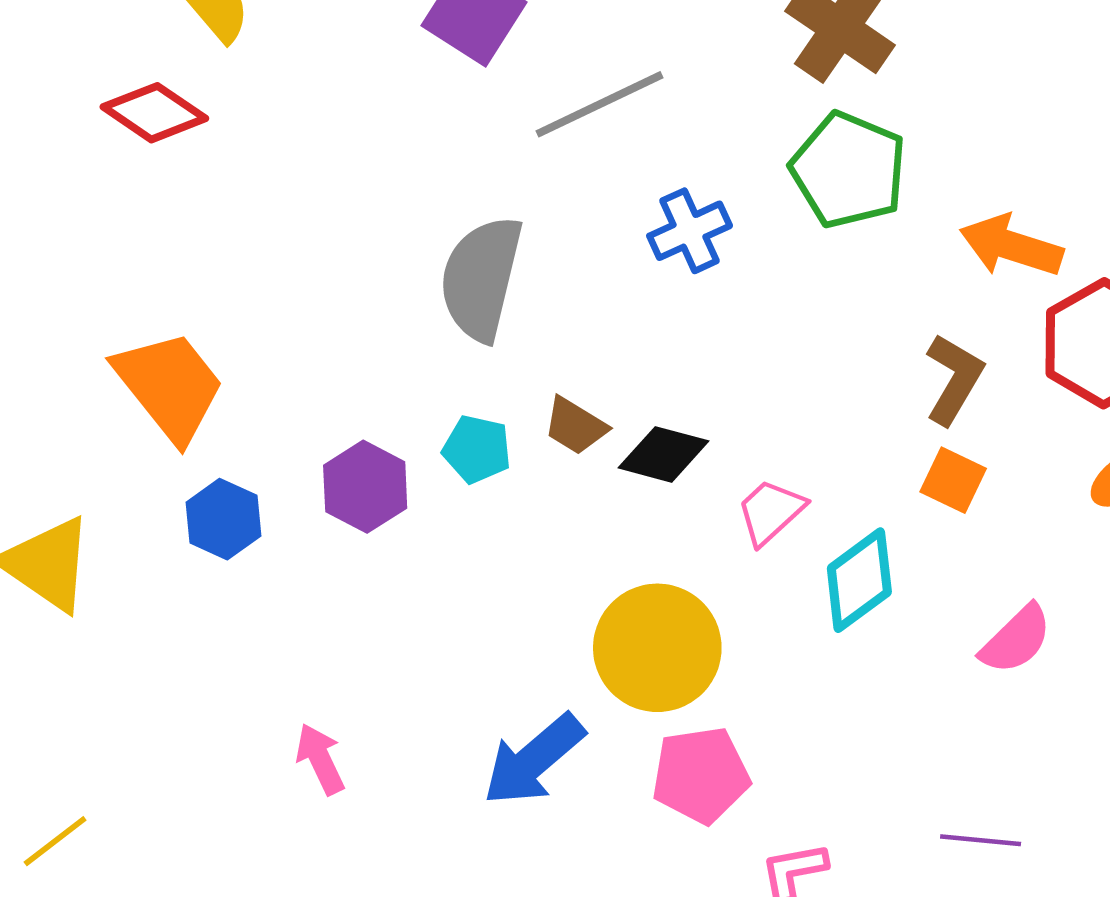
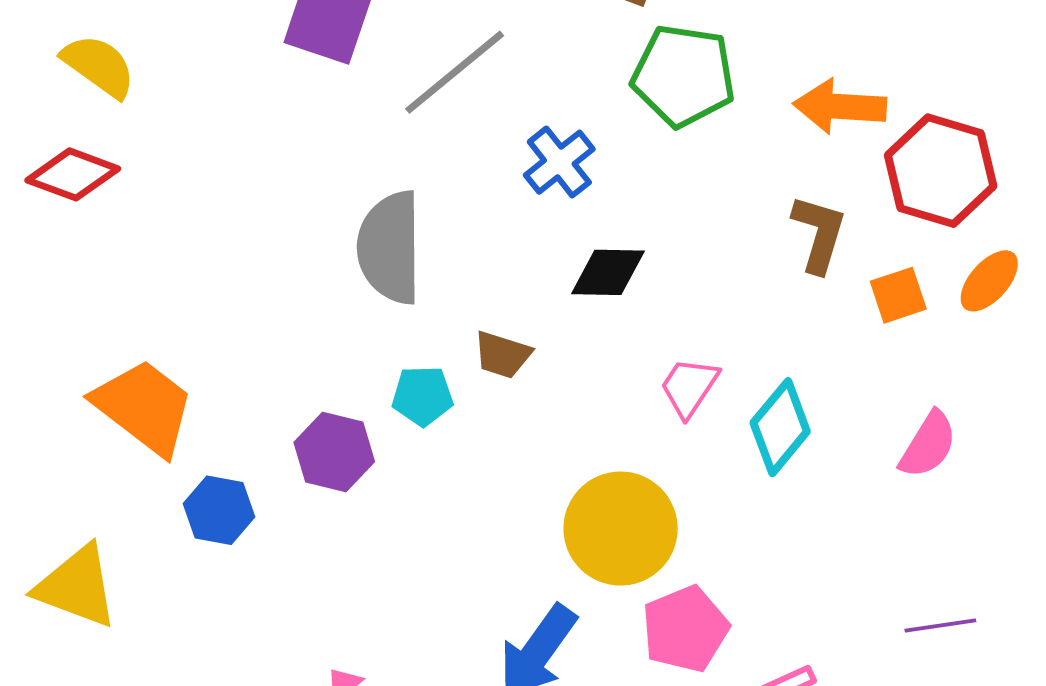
black diamond: (663, 454) -> (608, 272), moved
orange square: (953, 480) -> (898, 295), moved, turned -30

